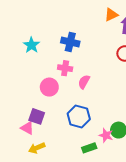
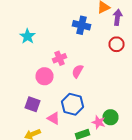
blue cross: (70, 42) -> (82, 25), moved
pink cross: (65, 68) -> (60, 58), turned -32
pink triangle: (27, 128) -> (54, 118), moved

